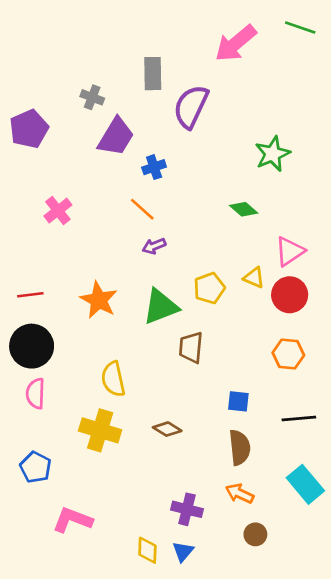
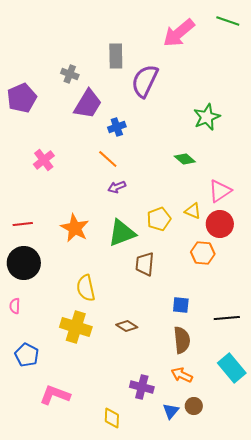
orange hexagon: (288, 354) -> (203, 253), moved
pink semicircle: (36, 394) -> (15, 306), moved, size x0.7
blue triangle: (183, 551) -> (171, 411), moved

